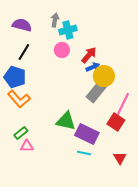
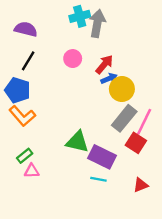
gray arrow: (55, 20) -> (97, 23), moved, size x1.6
cyan cross: (68, 30) -> (80, 16), moved
gray rectangle: (97, 91) -> (124, 118), moved
red triangle: (120, 158) -> (141, 185), turned 40

